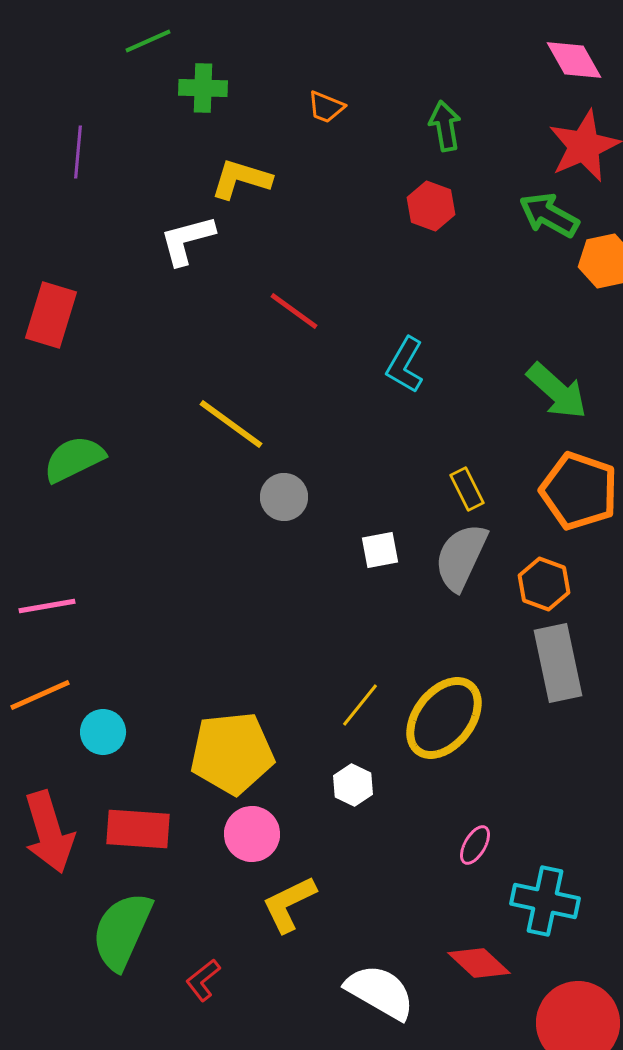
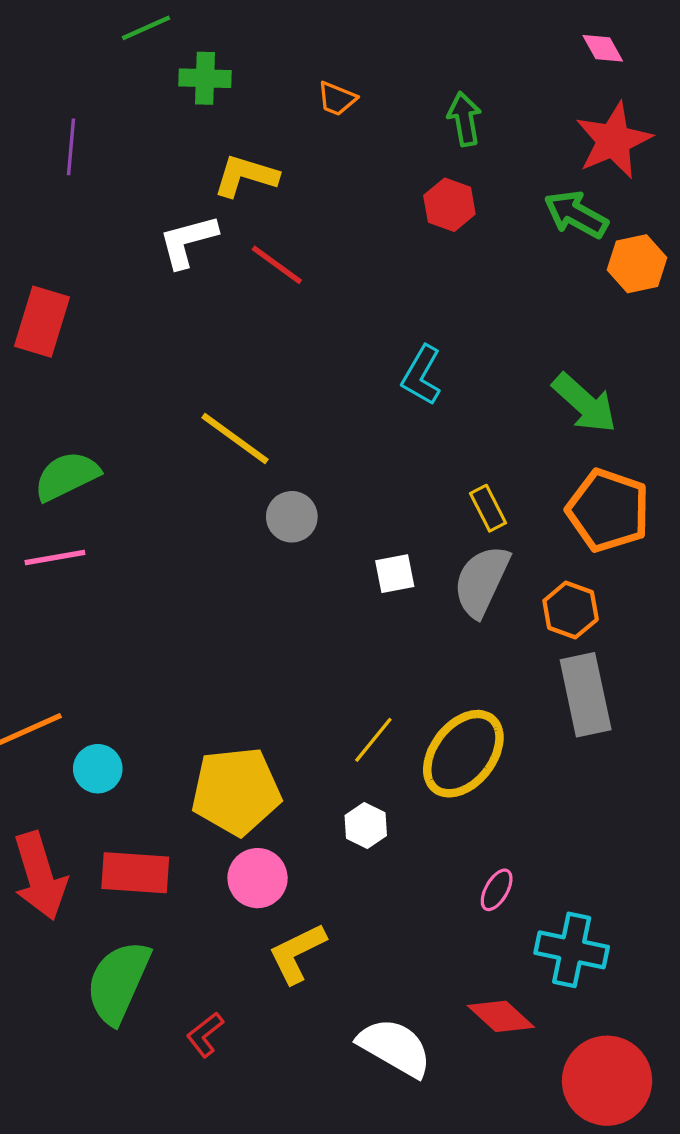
pink diamond: (574, 60) -> (603, 48), size x0.7
red line: (294, 311) -> (277, 265), moved
pink line: (47, 606) -> (55, 558), moved

